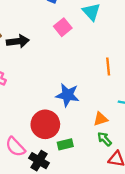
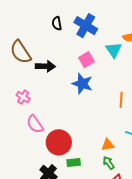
blue star: (68, 95) -> (82, 84), moved
pink semicircle: (15, 147) -> (35, 124), moved

